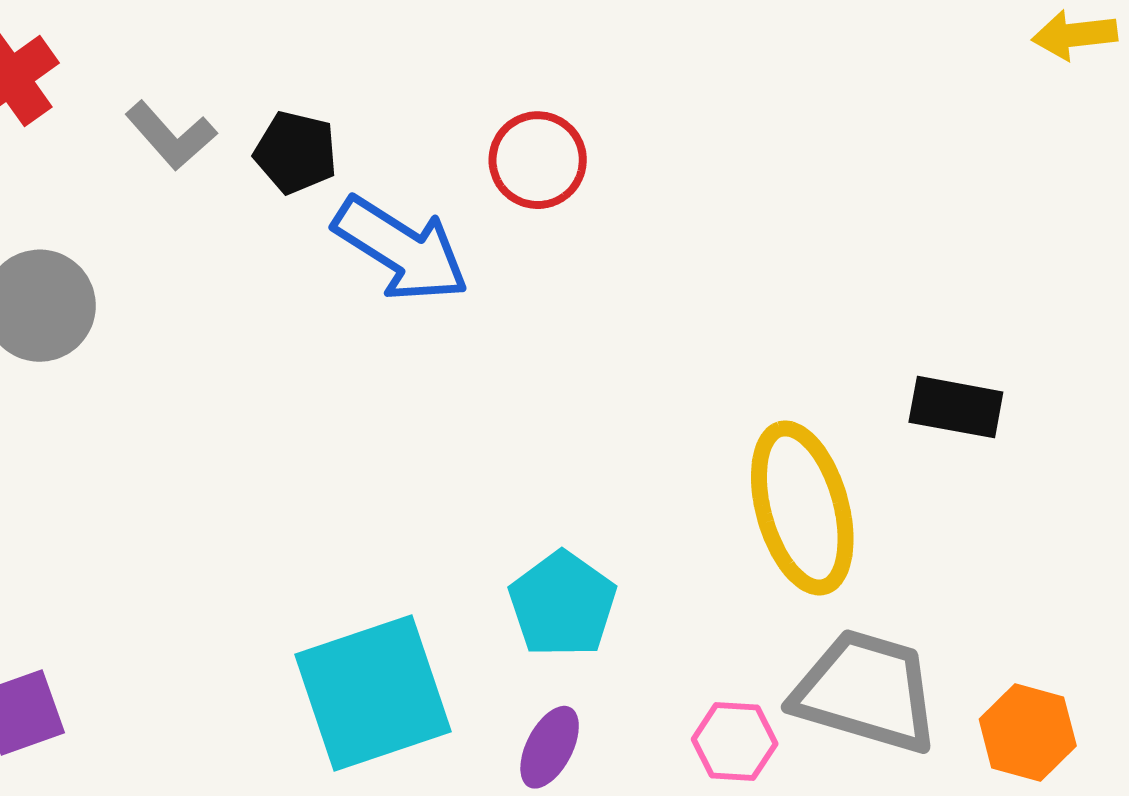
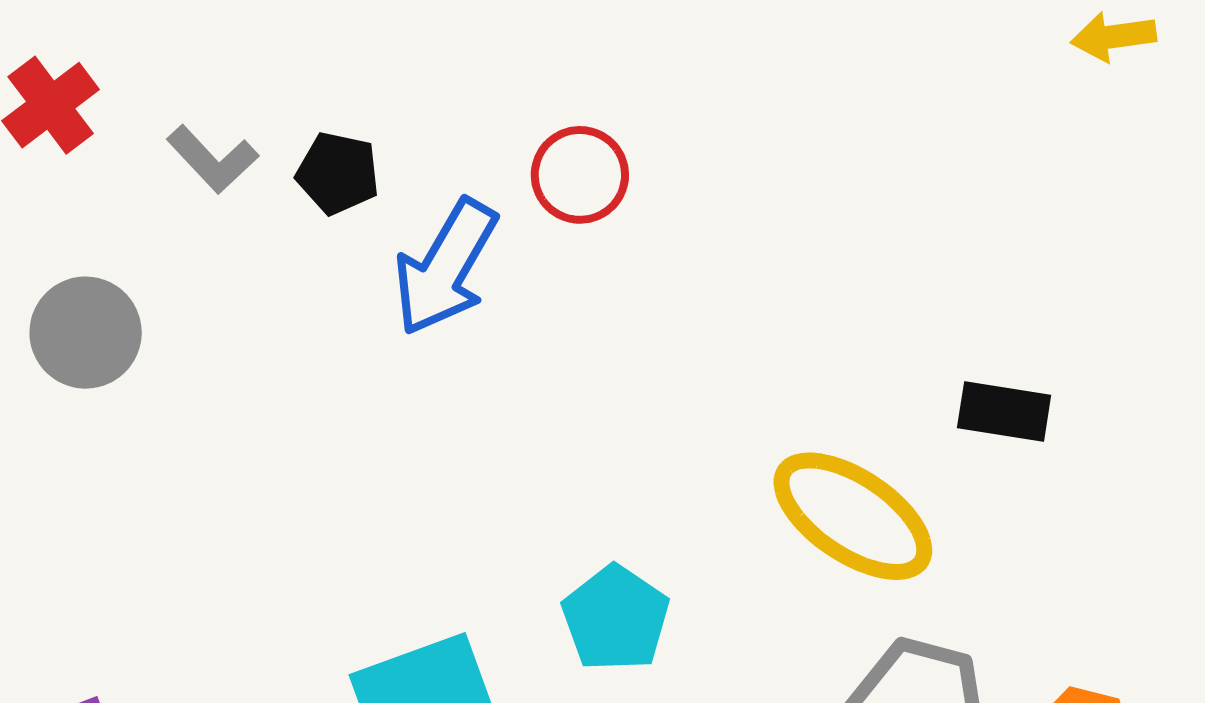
blue arrow: (401, 249) -> (445, 267), turned 89
yellow ellipse: (802, 508) -> (853, 516), turned -39

